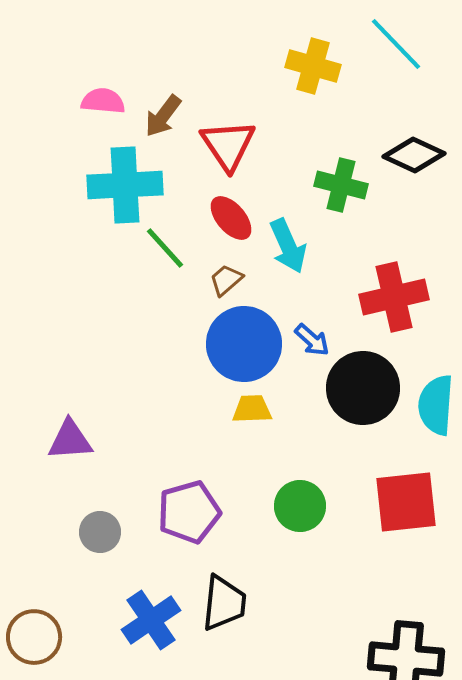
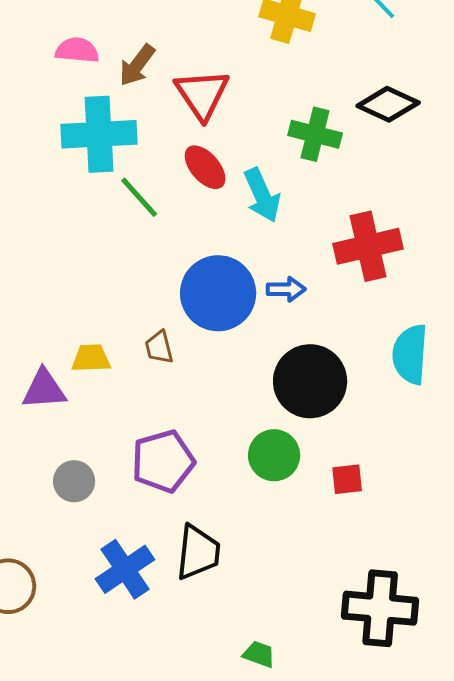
brown trapezoid: (226, 280) -> (159, 347), moved, turned -63
blue arrow: (312, 340) -> (286, 289), turned -42
black circle: (363, 388) -> (310, 381), moved
yellow trapezoid: (252, 409) -> (91, 358), moved
red square: (406, 502) -> (347, 479), moved, size x0.5

